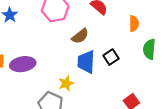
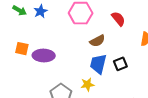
yellow star: (66, 83) -> (87, 84), moved

